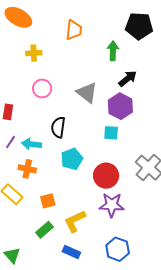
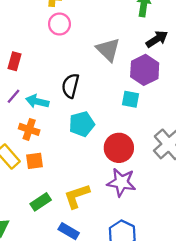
pink circle: (42, 88) -> (59, 24), moved
orange square: (48, 201) -> (34, 161), moved

